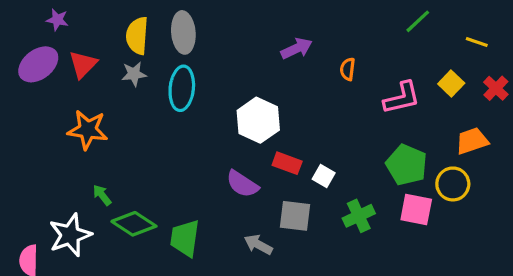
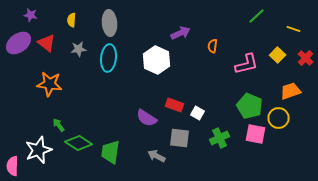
yellow semicircle: (137, 36) -> (72, 20), moved, size x0.6
red triangle: (83, 64) -> (47, 43), turned -36
white hexagon: (258, 120) -> (157, 60), moved

